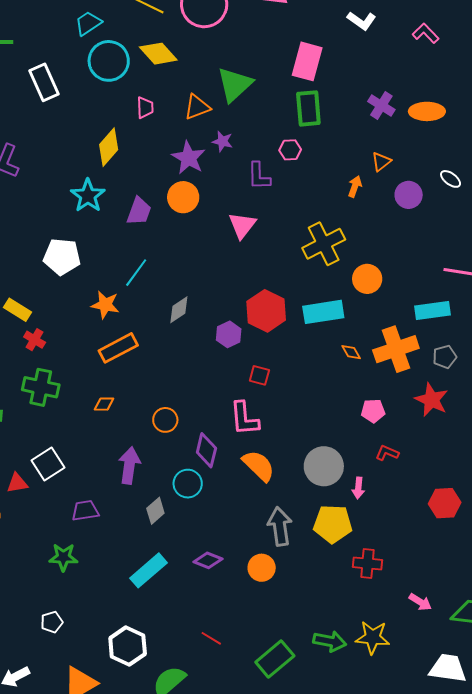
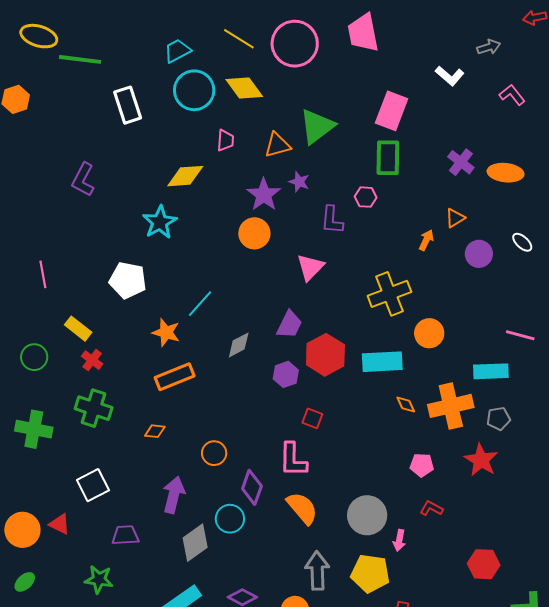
yellow diamond: (109, 147) -> (185, 176), turned 39
purple trapezoid: (139, 211) -> (289, 325), moved
red triangle: (17, 483) -> (60, 524), moved, turned 30
gray diamond: (155, 511) -> (195, 543), size x1.4

